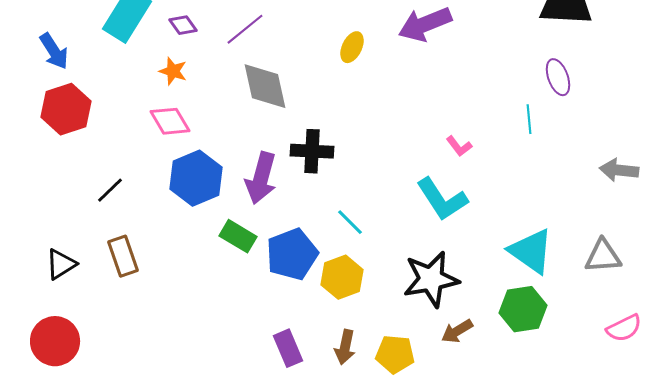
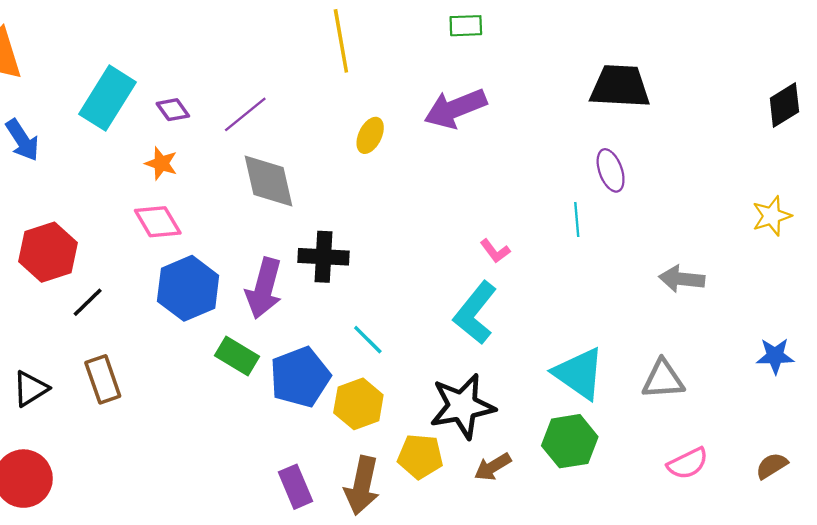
red hexagon: (66, 109) -> (48, 252), moved
cyan L-shape: (442, 199) -> (475, 313), turned 72
brown arrow: (345, 347) -> (362, 486), size x1.4
yellow pentagon: (395, 354) -> (420, 456), moved

